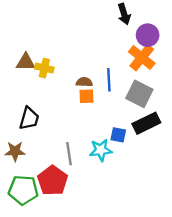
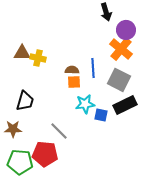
cyan star: (101, 150) -> (85, 104), moved
gray line: (69, 154) -> (59, 131), turned -36
red pentagon: (53, 181) -> (45, 154), turned -30

